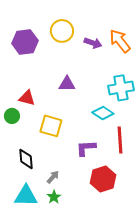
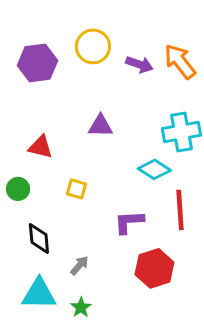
green circle: (12, 116) -> (18, 189), moved
yellow square: (51, 126) -> (76, 189), size x0.6
green star: (54, 197) -> (81, 307), moved

